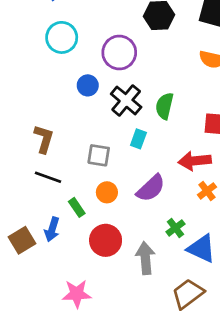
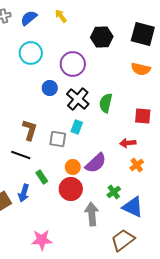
brown L-shape: (44, 139) -> (30, 130), moved
cyan rectangle: (138, 139) -> (77, 127), moved
red arrow: (195, 161) -> (128, 143), size x0.7
orange circle: (107, 192) -> (73, 167), moved
red circle: (106, 240) -> (71, 189), moved

